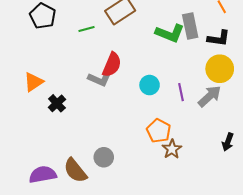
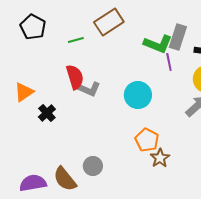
gray rectangle: (190, 26) -> (178, 37), turned 30
red semicircle: (112, 65) -> (75, 77), moved, turned -40
cyan circle: (150, 85) -> (138, 95), size x1.4
purple line: (181, 92) -> (169, 62), moved

